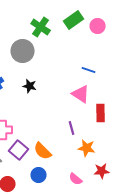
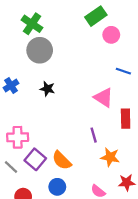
pink circle: (98, 26) -> (111, 35), moved
green cross: (41, 27) -> (32, 24), moved
blue line: (89, 70) -> (123, 71), moved

